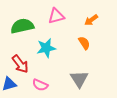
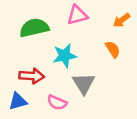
red arrow: (20, 64) -> (32, 76), turned -48
gray triangle: (79, 79) -> (84, 84), moved

